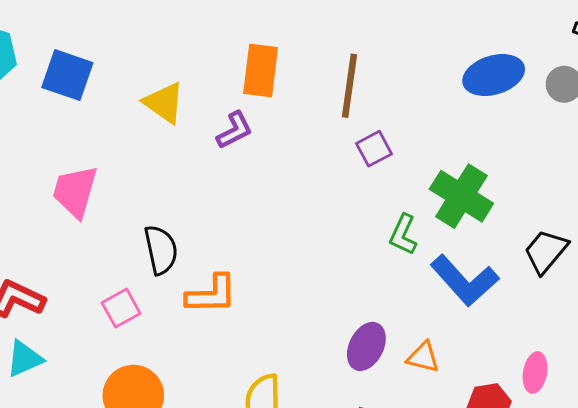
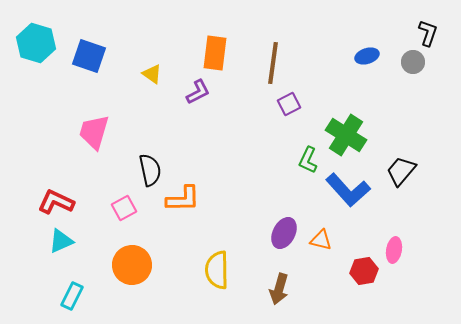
blue ellipse: (494, 75) -> (367, 56), size x0.6
yellow triangle: (164, 103) -> (152, 74), size x0.7

